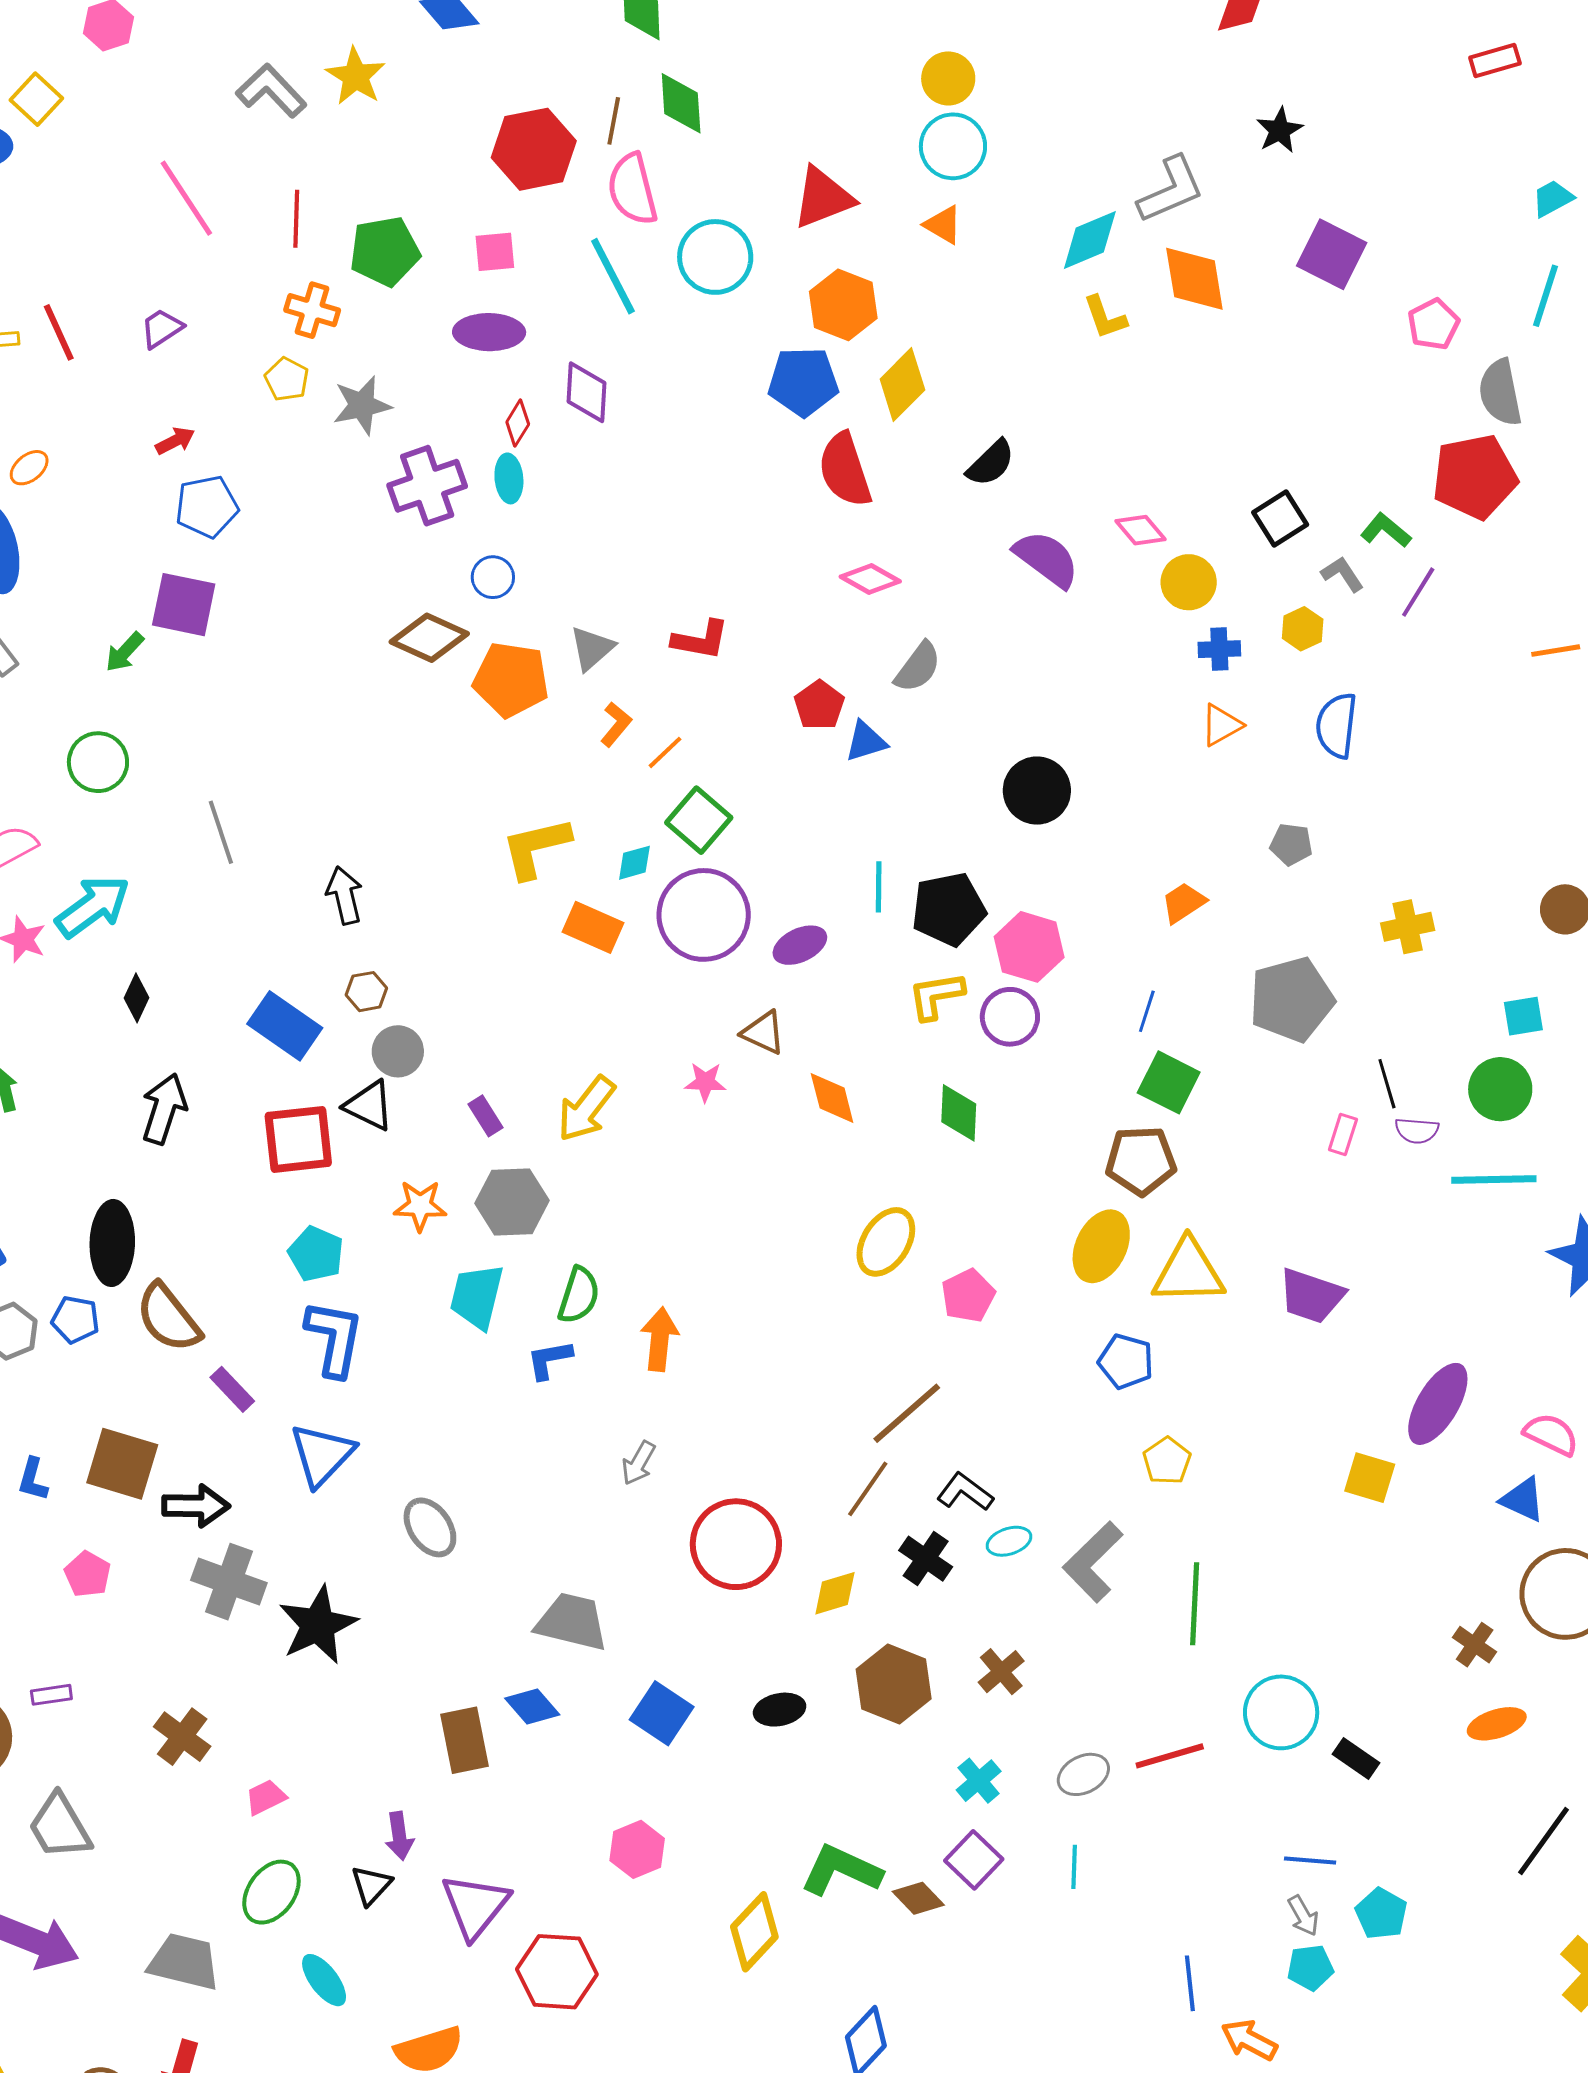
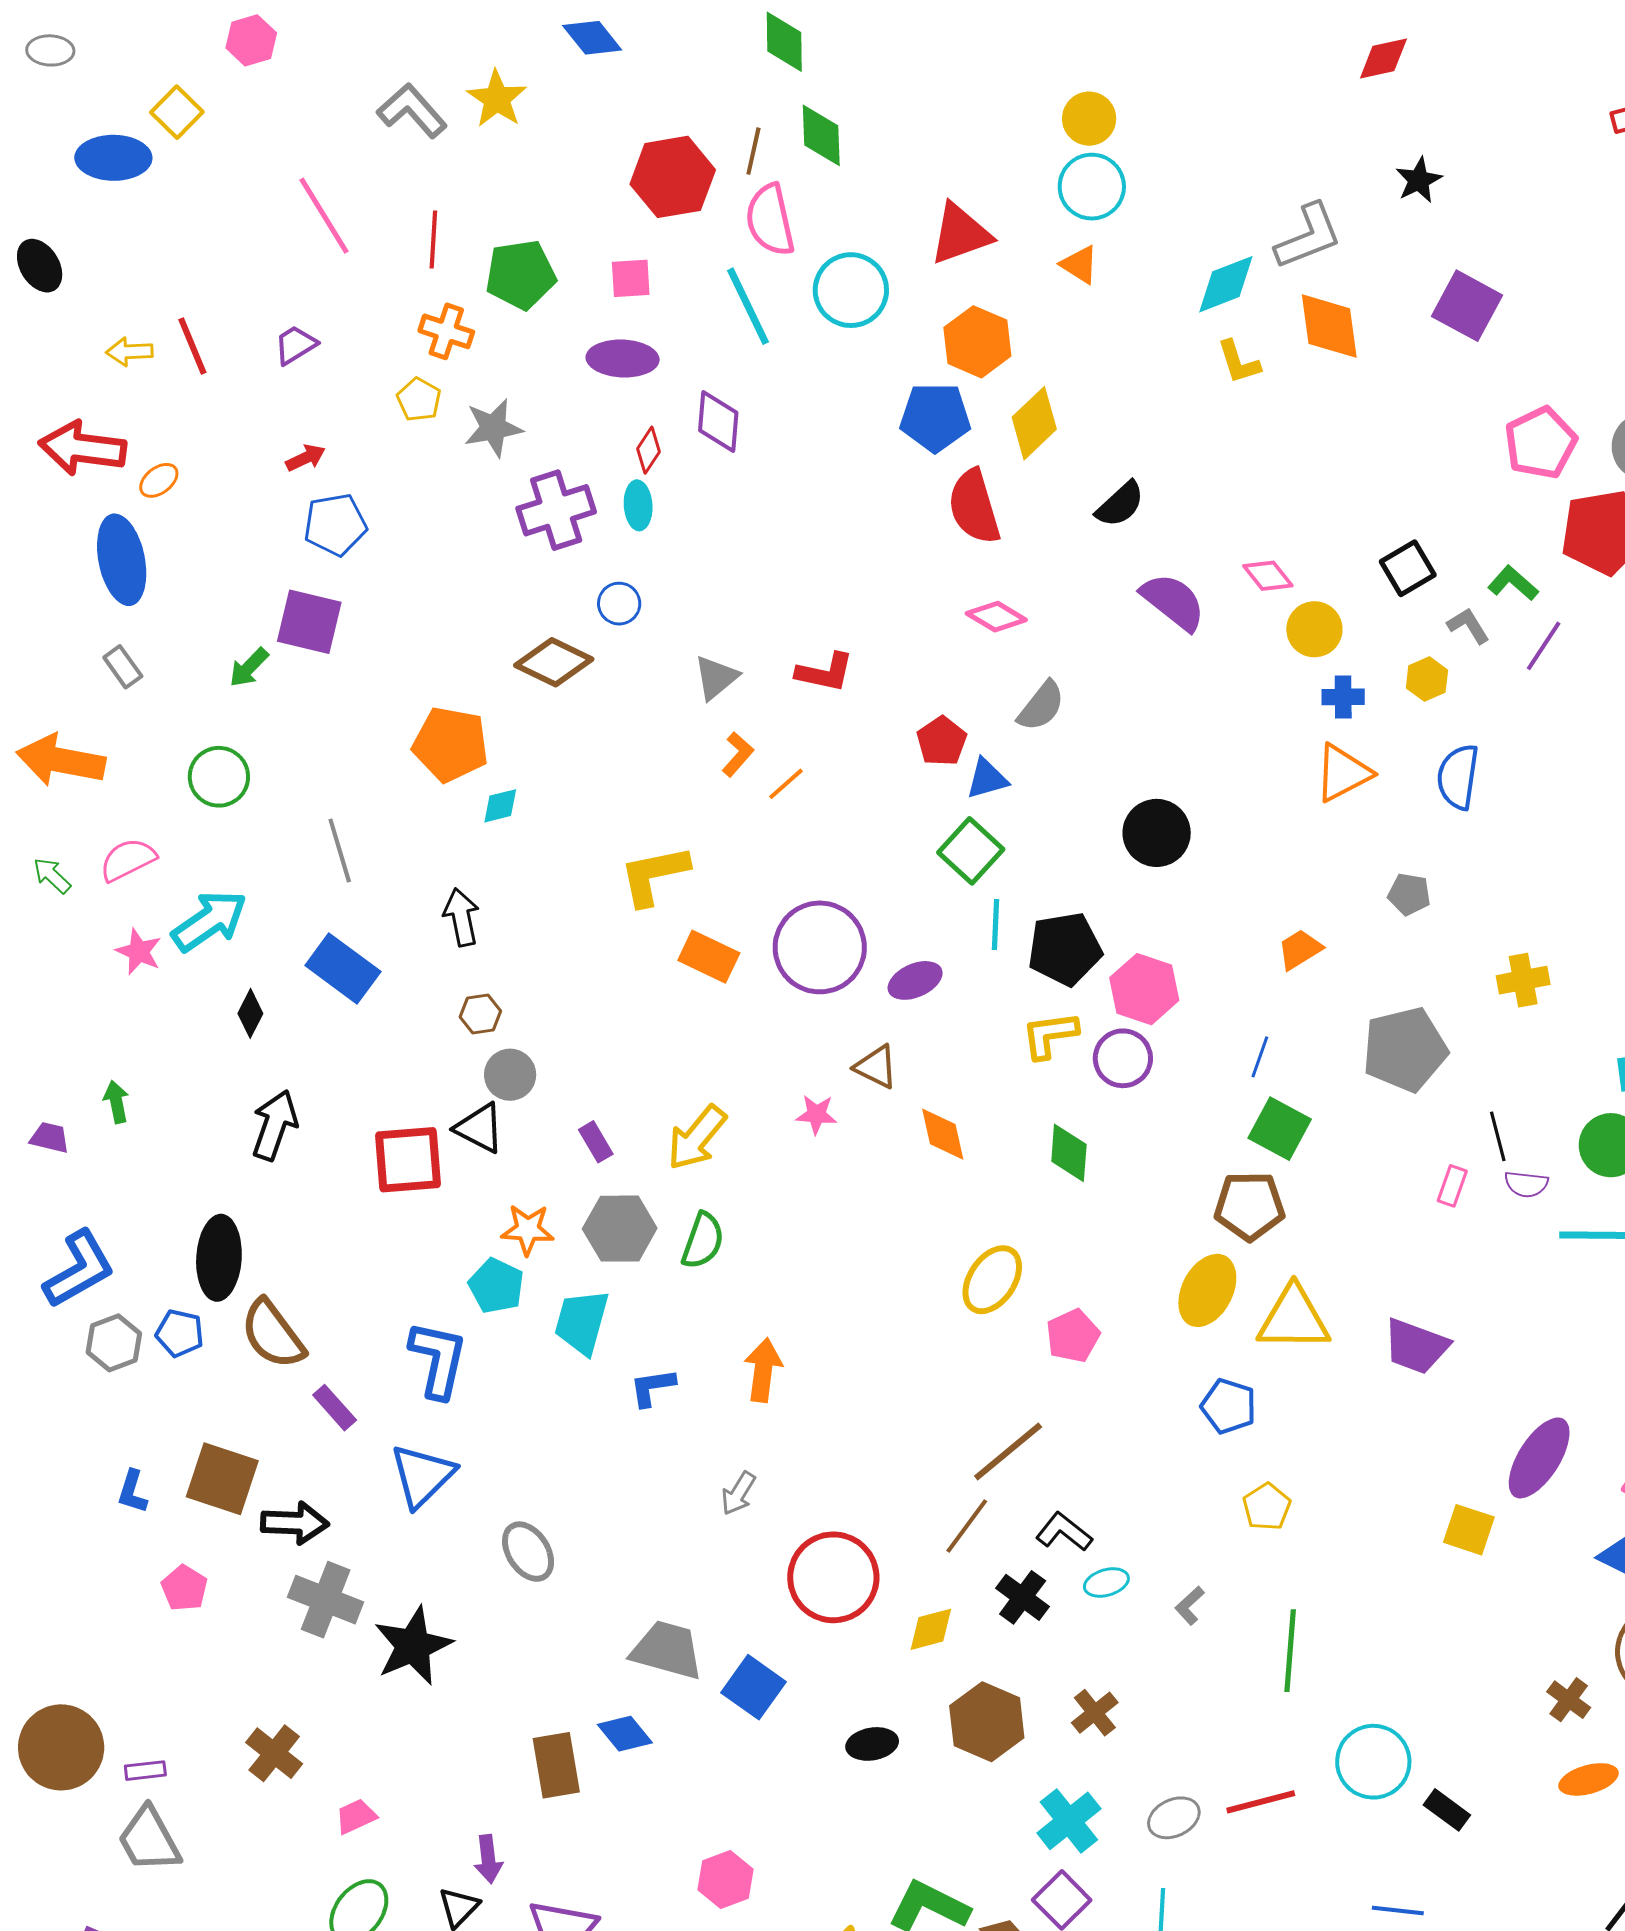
pink pentagon: (1433, 324) -> (1540, 443), moved, size x1.4
orange pentagon: (511, 680) -> (451, 744), moved
orange triangle: (1221, 725) -> (1343, 773), size x1.4
green square: (699, 820) -> (971, 851), moved
cyan diamond: (634, 863) -> (500, 806), moved
blue rectangle: (285, 1026) -> (343, 968), moved
cyan pentagon: (316, 1254) -> (496, 1286), moved
green semicircle: (579, 1295) -> (703, 1241), moved
gray L-shape: (1093, 1562) -> (1190, 1606), size x0.5
purple rectangle: (51, 1695) -> (145, 1771), moved
blue square: (662, 1713) -> (753, 1687), moved
cyan cross: (979, 1781) -> (1069, 1821), size x1.4

